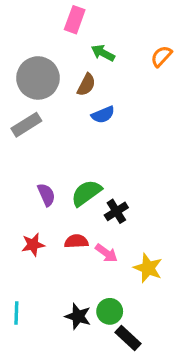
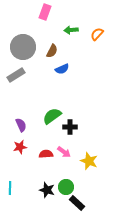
green arrow: (103, 53) -> (71, 30), moved, turned -32
purple semicircle: (46, 195) -> (21, 125), moved
black cross: (116, 211) -> (70, 127), turned 32
red semicircle: (76, 241) -> (46, 154), moved

